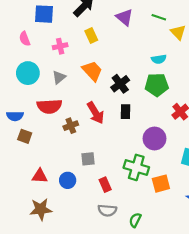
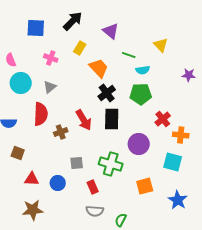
green line: (159, 17) -> (129, 55), moved
yellow rectangle: (91, 35) -> (80, 48), turned 56
pink semicircle: (25, 39) -> (11, 60), moved
pink cross: (60, 46) -> (51, 58), turned 32
orange trapezoid: (92, 71) -> (99, 68), moved
red semicircle: (49, 106) -> (41, 114), turned -85
black rectangle: (126, 112) -> (112, 119), size x1.5
brown square: (25, 136) -> (18, 153), moved
green cross: (136, 167) -> (111, 164), moved

